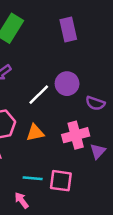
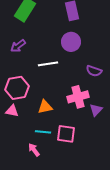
purple circle: (67, 84) -> (71, 42), moved
white line: (39, 95) -> (48, 64), turned 36
orange triangle: (35, 133) -> (45, 107), moved

